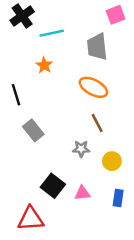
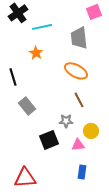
black square: (53, 186) -> (49, 140), moved, turned 30
pink triangle: (82, 193) -> (78, 145), moved
blue rectangle: (118, 198) -> (82, 172), moved

